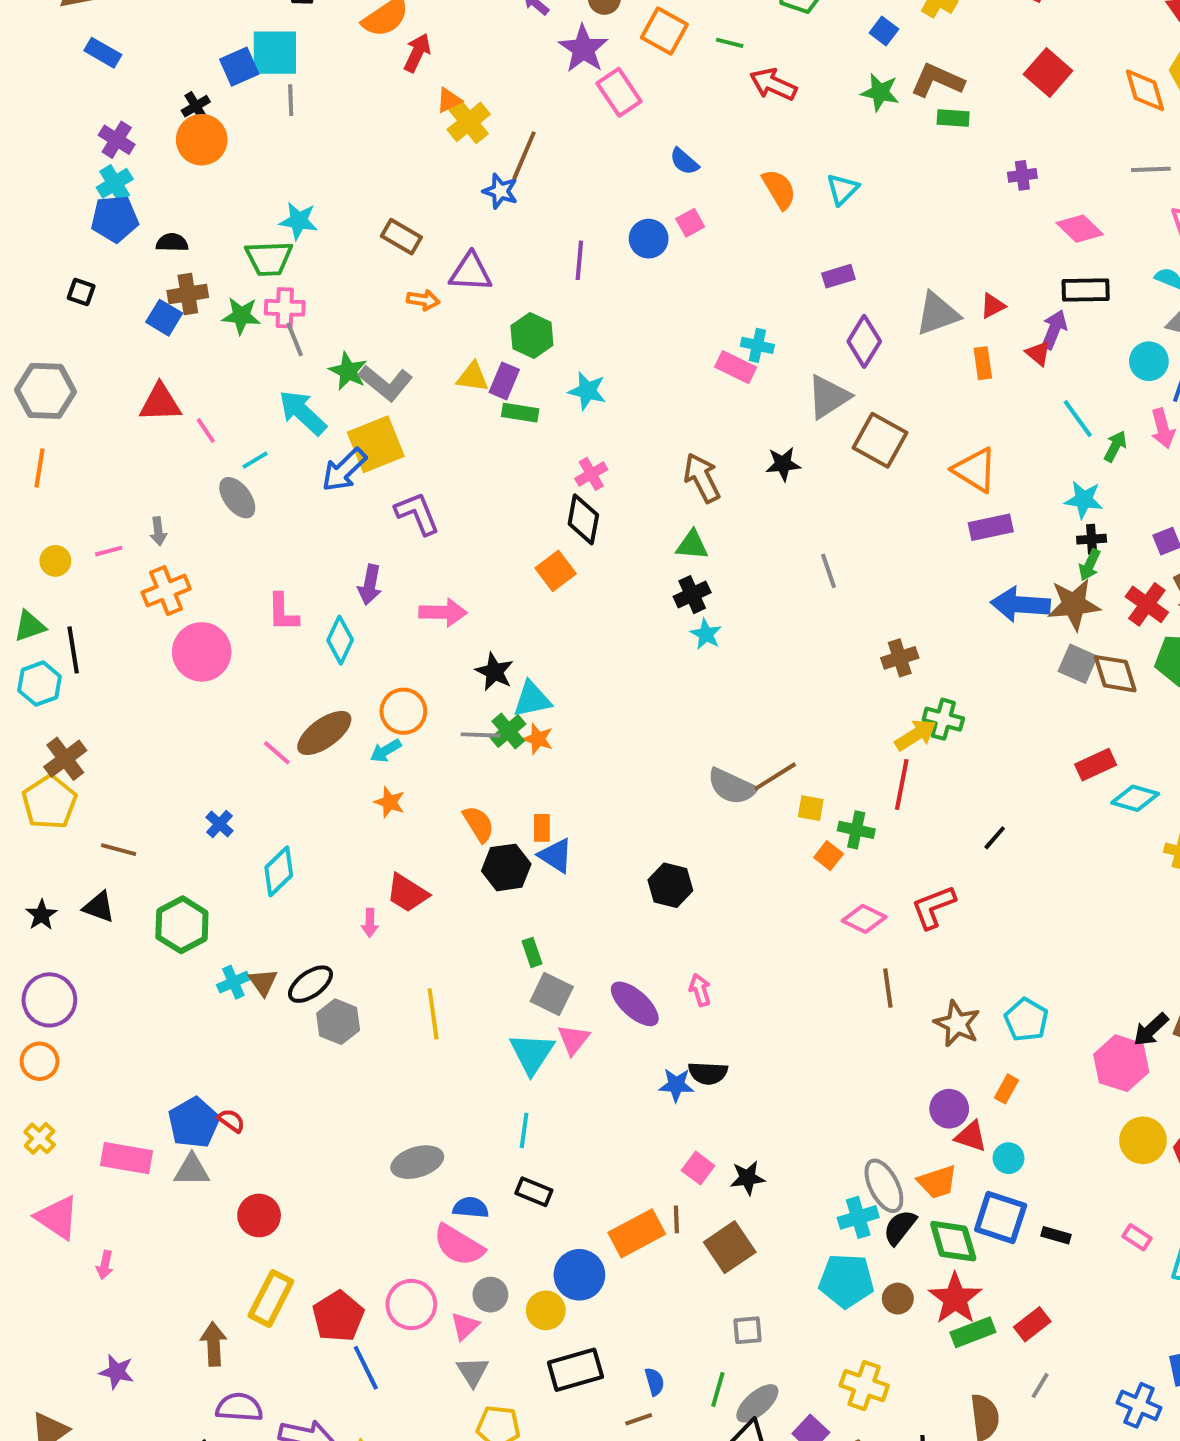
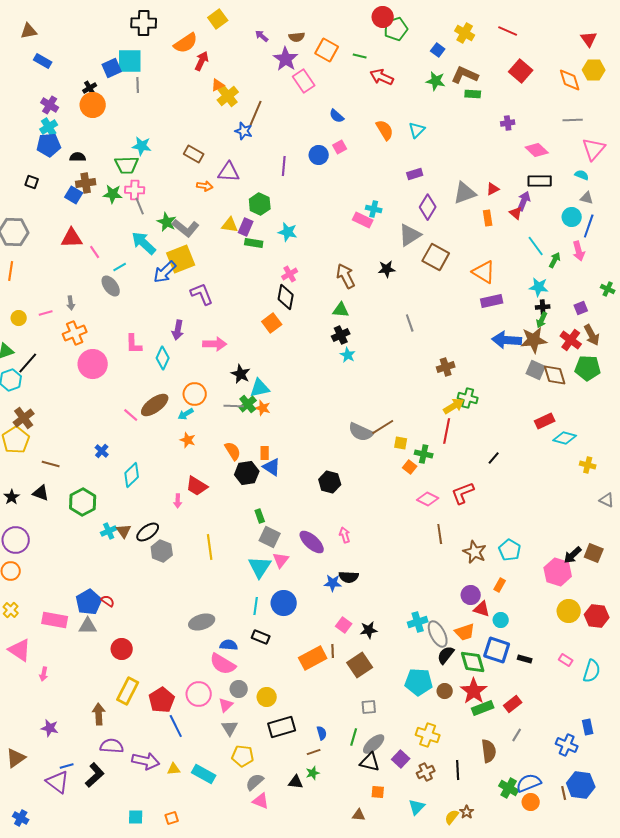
black line: (73, 650) -> (28, 363), turned 50
cyan cross: (858, 1217) -> (418, 622), moved
blue circle: (579, 1275) -> (284, 603), moved

